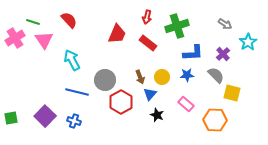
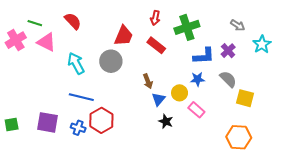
pink triangle: (44, 40) -> (46, 42), turned -30
purple cross: (223, 54) -> (228, 51), moved
yellow circle: (162, 77) -> (180, 93), moved
gray circle: (105, 80) -> (111, 61), moved
red hexagon: (121, 102) -> (101, 120), moved
purple square: (45, 116) -> (47, 122), turned -35
orange hexagon: (215, 120) -> (239, 137), moved

